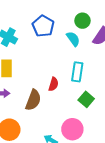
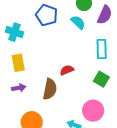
cyan rectangle: (77, 72) -> (102, 49), moved
red semicircle: (53, 84) -> (67, 70), turned -120

